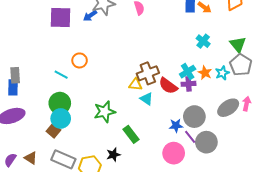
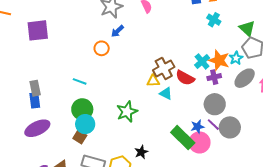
blue arrow: (90, 16) -> (117, 31), moved
purple square: (61, 17) -> (38, 30), moved
cyan cross: (203, 41) -> (214, 20), moved
orange circle: (80, 60) -> (102, 48), moved
orange star: (205, 73) -> (219, 60), size x1.5
purple cross: (189, 84) -> (214, 77), moved
gray ellipse: (228, 108) -> (245, 78), moved
blue star: (176, 126) -> (197, 127), moved
green rectangle: (131, 134) -> (183, 138), moved, size x1.4

